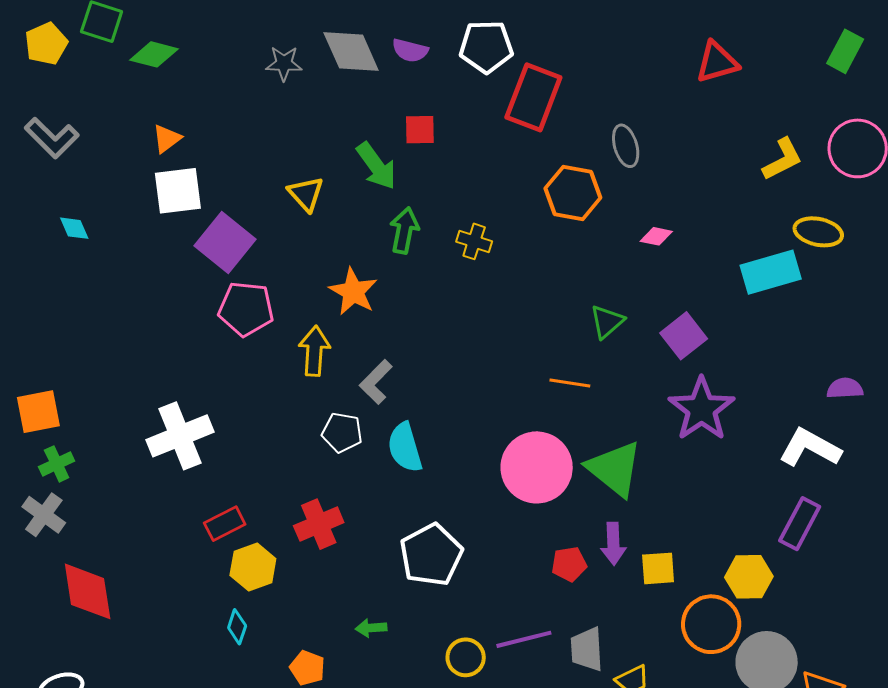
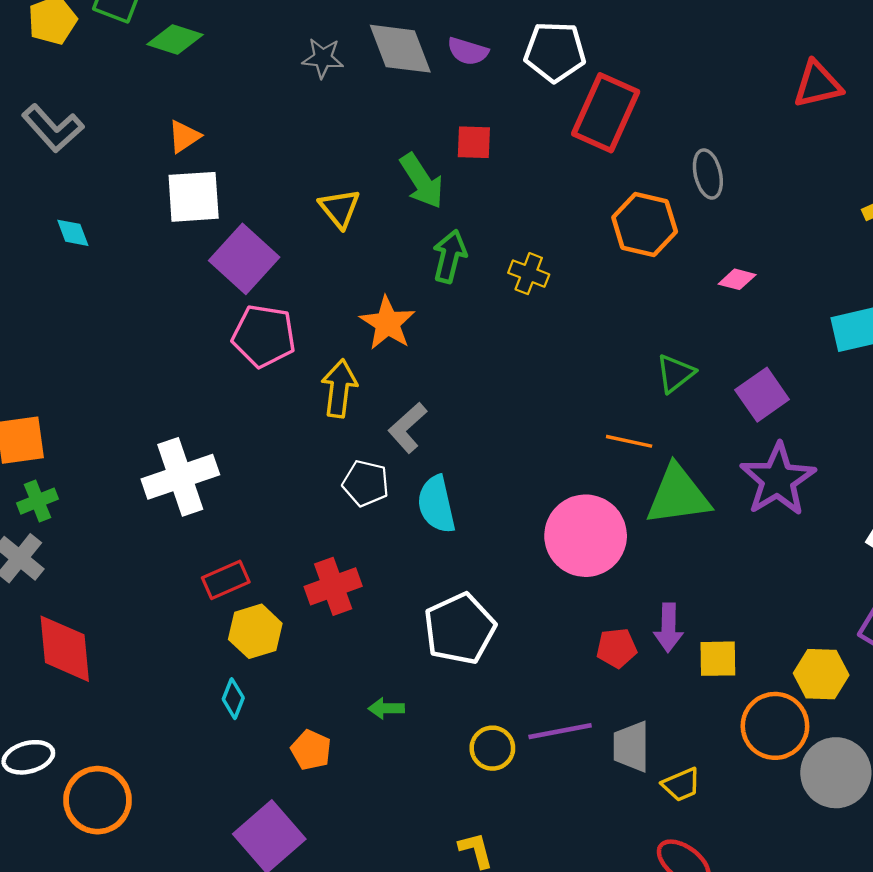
green triangle: (615, 469) -> (678, 495), moved, turned -50

